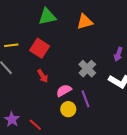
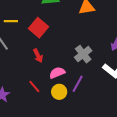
purple line: (86, 99) -> (78, 84), turned 42
red line: (35, 125) -> (34, 87), moved

